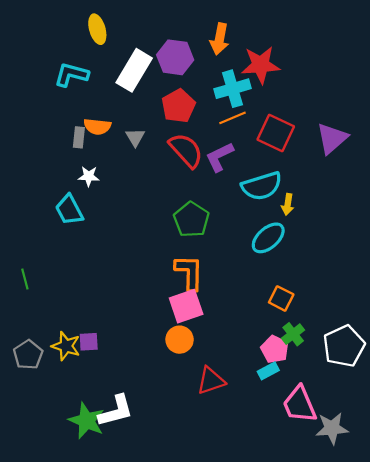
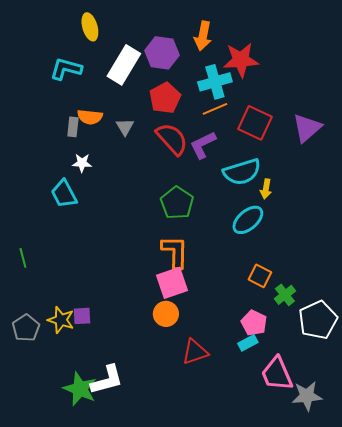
green cross: (293, 334) -> (285, 295), moved

